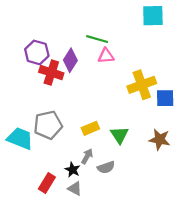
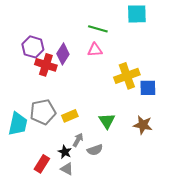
green line: (97, 39) -> (98, 29), moved
yellow rectangle: (90, 128) -> (70, 116), moved
cyan trapezoid: (20, 138) -> (18, 124), turned 80

